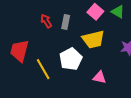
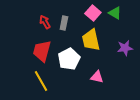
yellow trapezoid: (93, 39) -> (91, 40), turned 90
red trapezoid: (19, 51) -> (42, 51), moved
yellow line: (43, 69) -> (41, 81), moved

